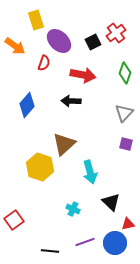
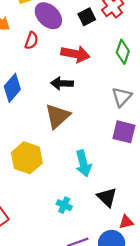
brown triangle: (64, 144) -> (57, 116), moved
purple square: (126, 144) -> (124, 132), size x1.5

